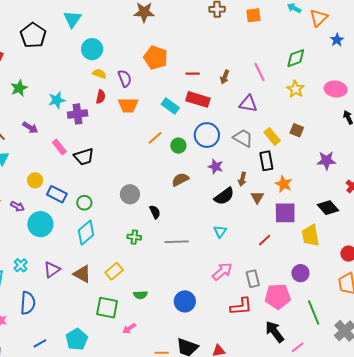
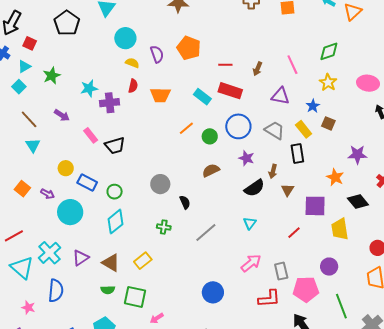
blue star: (337, 40) -> (313, 106), moved
purple semicircle: (125, 78) -> (157, 54), moved
orange star: (284, 184) -> (335, 177), moved
gray line: (177, 242) -> (206, 233), turned -40
cyan cross: (21, 265) -> (49, 253), size x1.6
green semicircle: (140, 295) -> (108, 290), moved

